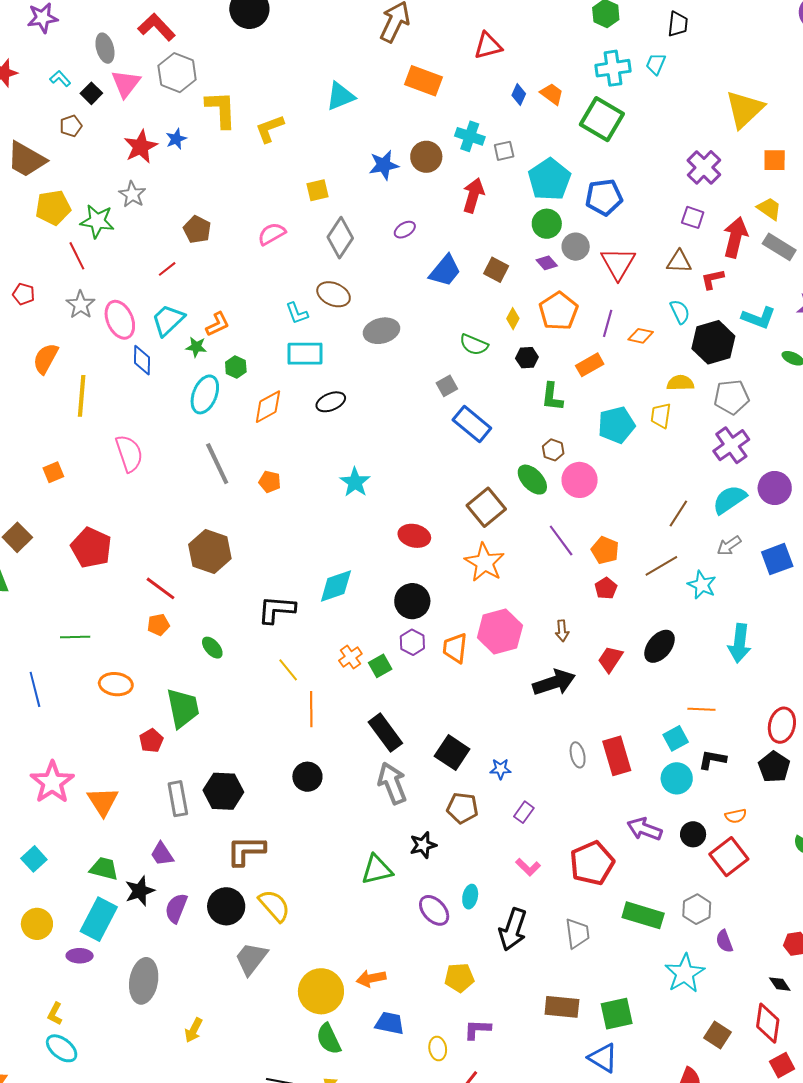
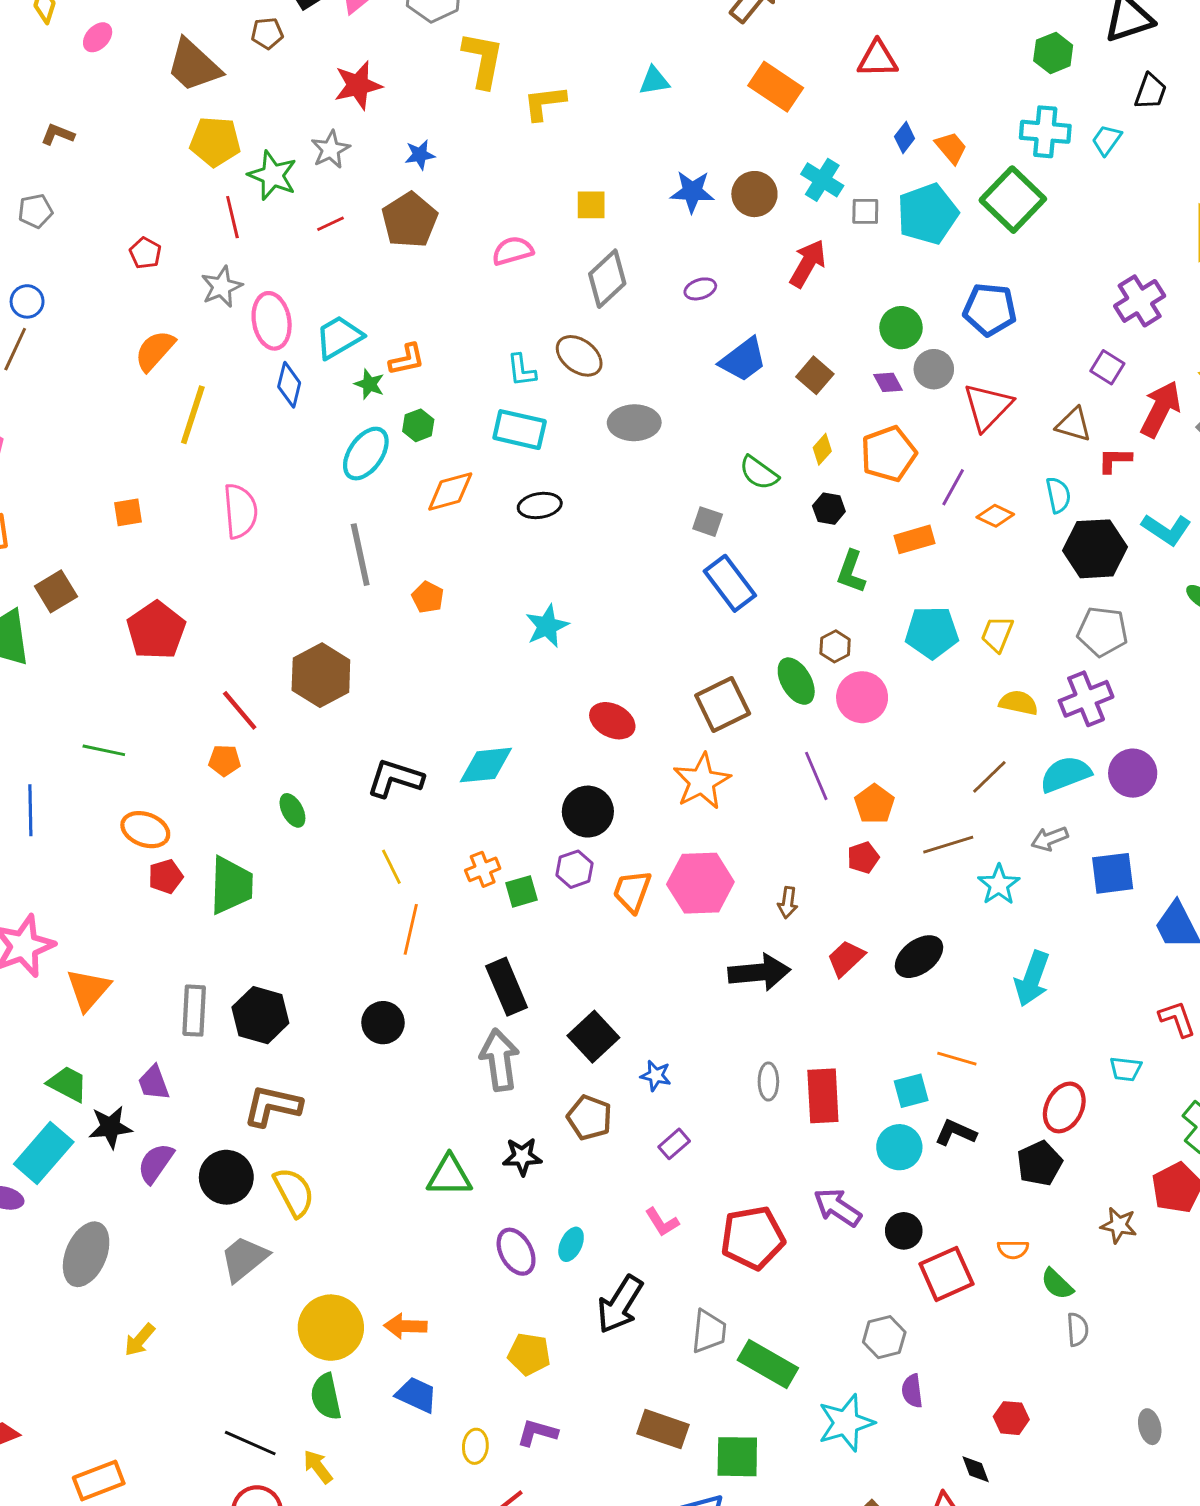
cyan triangle: (340, 96) -> (654, 81), size x0.7
blue star: (176, 139) -> (420, 155), moved
cyan pentagon: (549, 179) -> (928, 214), moved
brown pentagon: (197, 230) -> (410, 220), size x1.4
red line: (167, 269) -> (330, 224), moved
yellow semicircle: (680, 383) -> (1018, 703), moved
gray square: (447, 386) -> (708, 522), turned 35
red pentagon: (151, 741) -> (166, 876), moved
orange semicircle: (736, 816) -> (1013, 1249), moved
green rectangle: (643, 915) -> (768, 1364), moved

